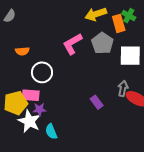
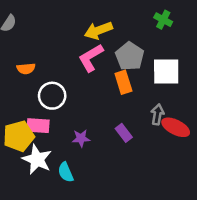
yellow arrow: (96, 14) -> (98, 30), moved
orange rectangle: (119, 23) -> (123, 82), moved
purple star: (39, 109) -> (81, 138), moved

